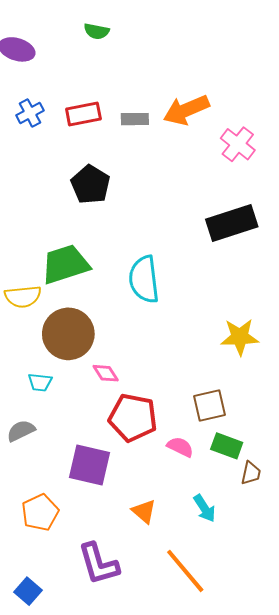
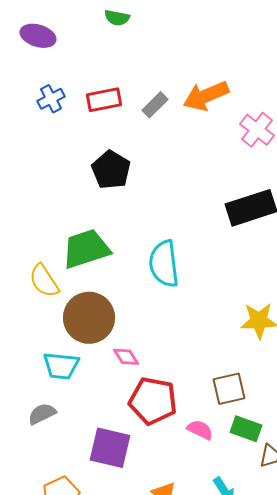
gray rectangle: (135, 119) -> (155, 105), turned -44
yellow semicircle: (23, 297) -> (44, 281), turned 63
cyan trapezoid: (40, 382) -> (61, 366), size x1.5

